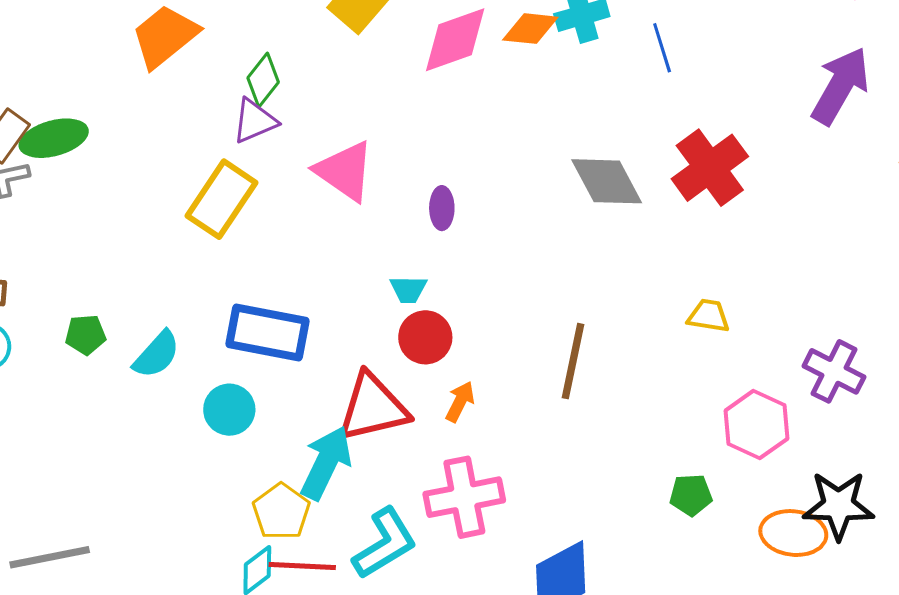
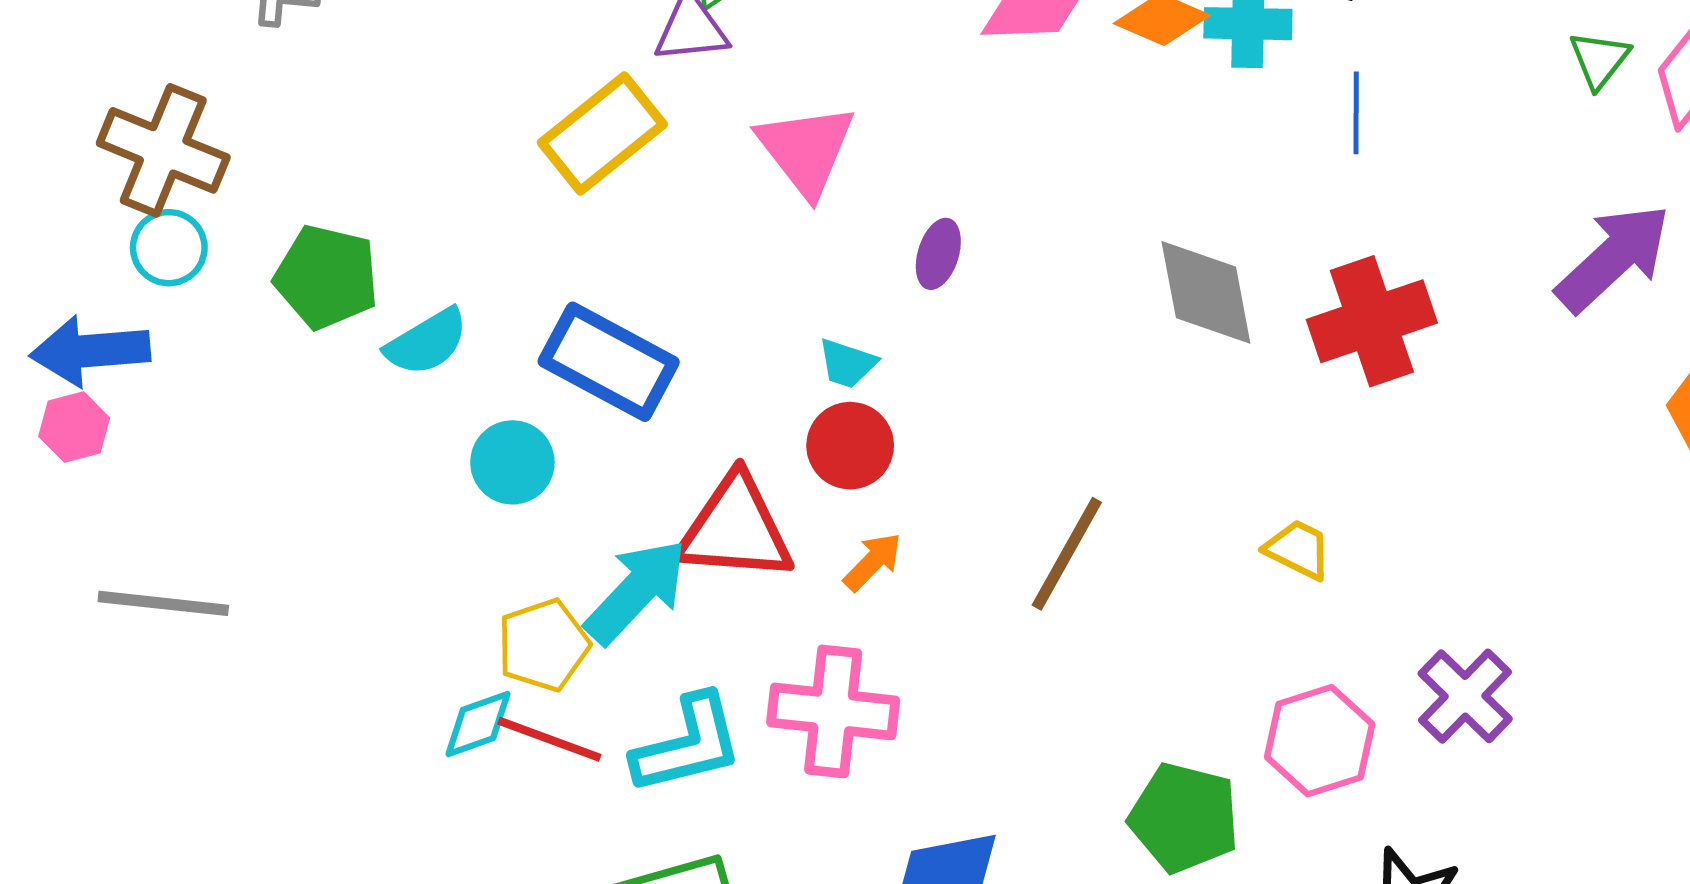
green pentagon: (85, 335) -> (326, 277), size x1.6
green pentagon: (691, 495) -> (1184, 818), size x1.6

